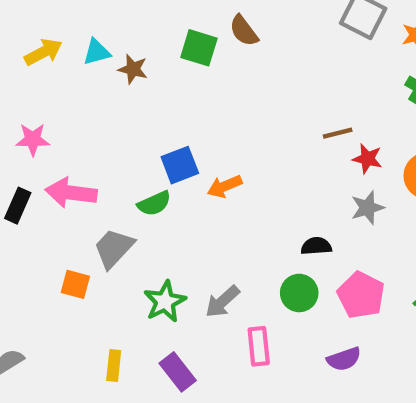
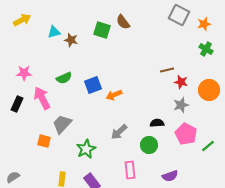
yellow arrow: (43, 52) -> (22, 20), moved
pink arrow: (71, 193) -> (42, 98), turned 55
green semicircle: (154, 203) -> (64, 78), moved
pink pentagon: (361, 295) -> (186, 134), moved
gray arrow: (222, 302) -> (119, 132), moved

